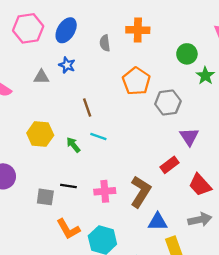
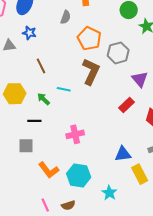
gray semicircle: (105, 43) -> (66, 17), moved, turned -144
brown line: (87, 107) -> (41, 66), moved
black line: (68, 186) -> (34, 121), moved
brown L-shape: (141, 192) -> (91, 72), moved

